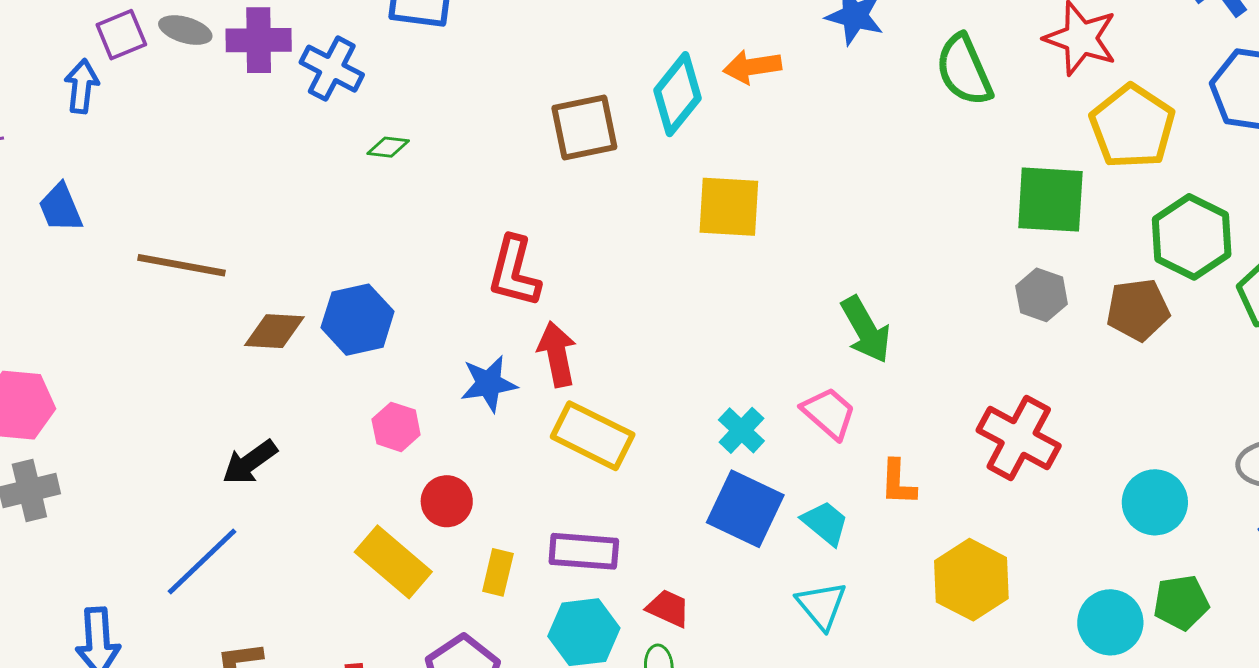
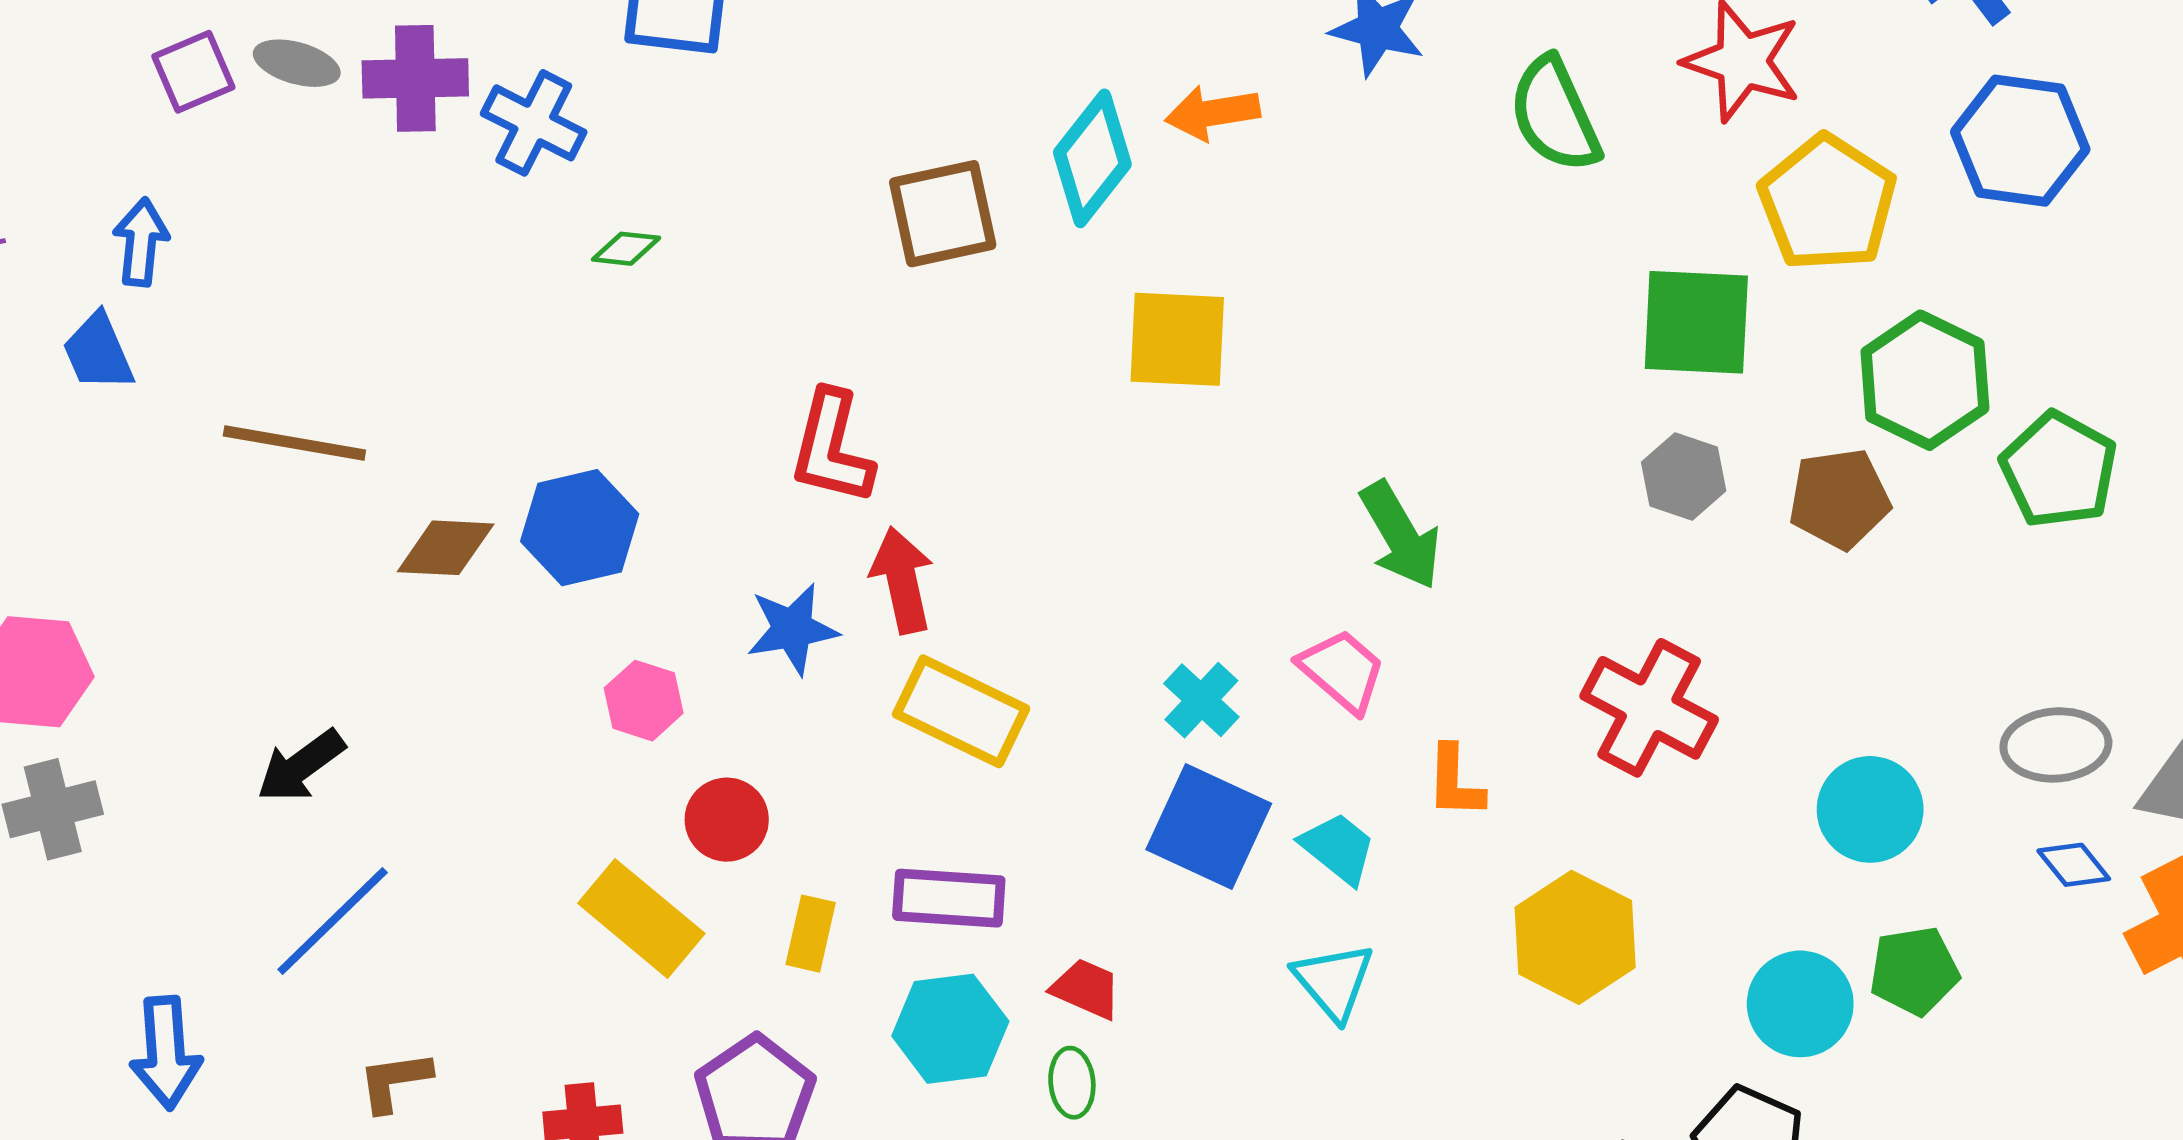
blue arrow: (82, 86) -> (141, 242), moved
black arrow: (250, 462) -> (301, 766), moved

